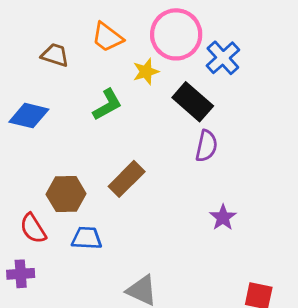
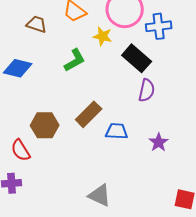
blue cross: (223, 58) -> (159, 26), turned 35
yellow star: (146, 72) -> (103, 36), turned 30
blue trapezoid: (87, 238) -> (117, 131), moved

